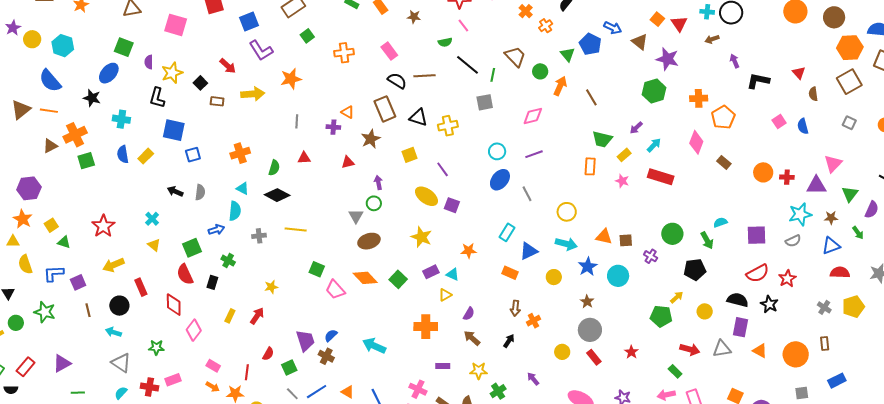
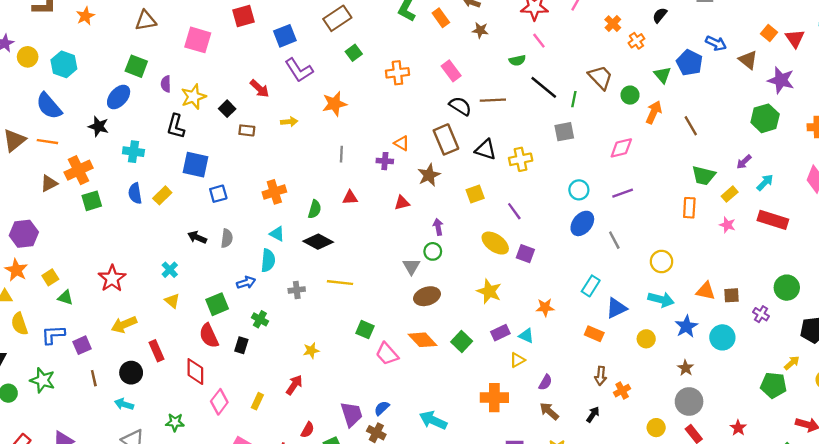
yellow arrow: (253, 94) -> (289, 122), size x0.6
yellow rectangle: (230, 316) -> (257, 401), moved

